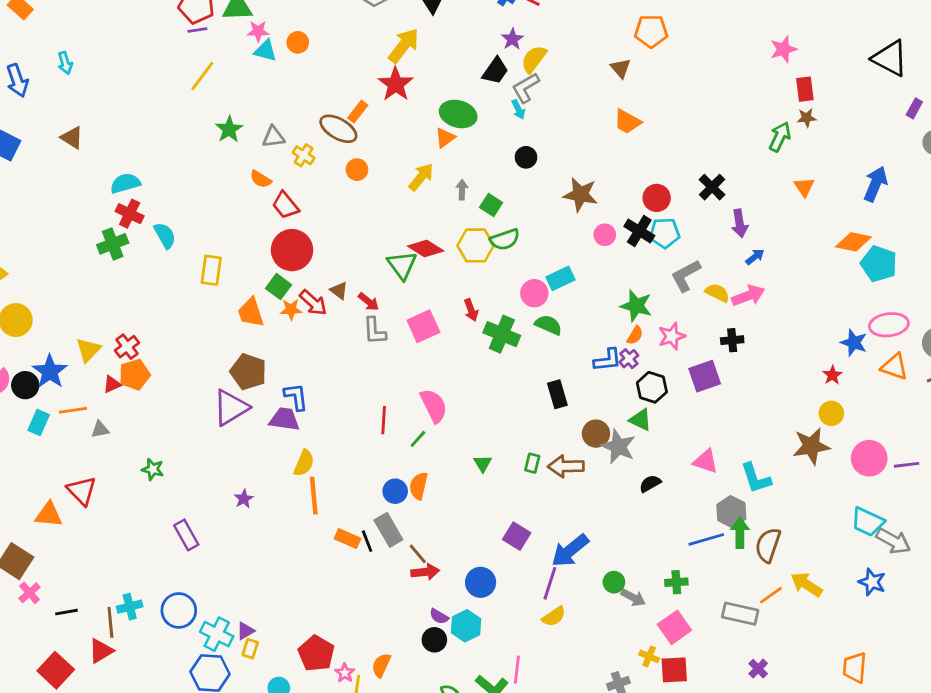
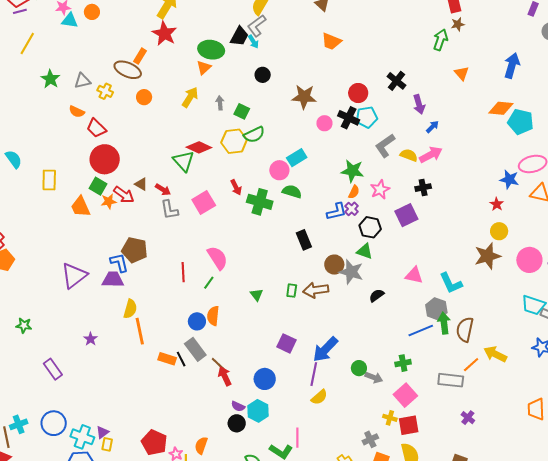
black trapezoid: (495, 71) -> (239, 36), moved
brown pentagon: (248, 372) -> (135, 250), moved
red arrow: (425, 572) -> (225, 376), turned -102

